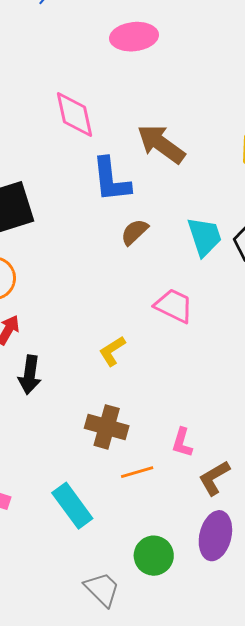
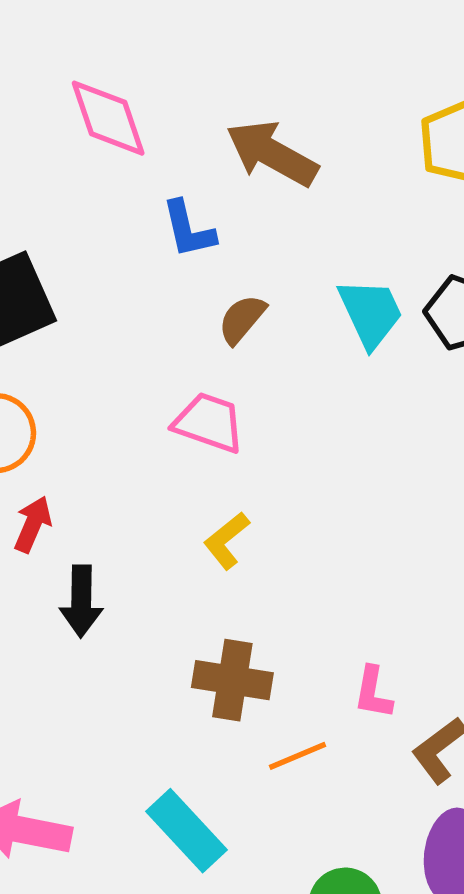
blue L-shape: (111, 180) -> (188, 229), size x0.7
pink trapezoid: (174, 306) -> (209, 423), moved

